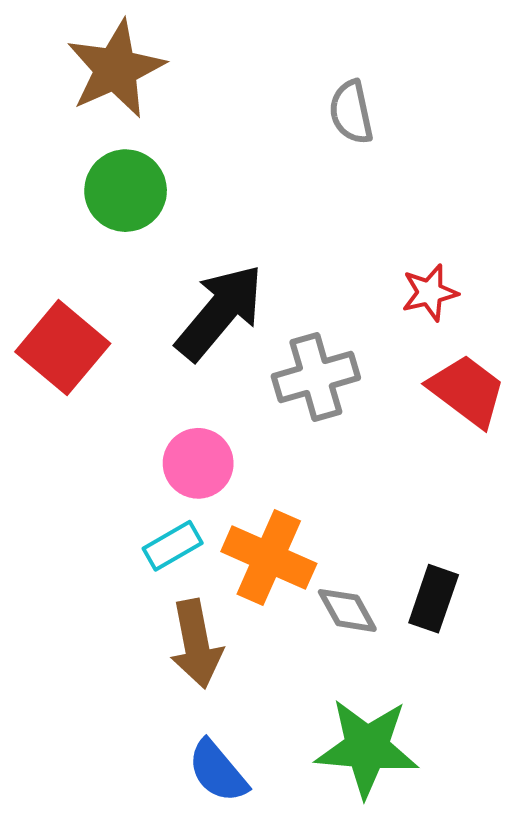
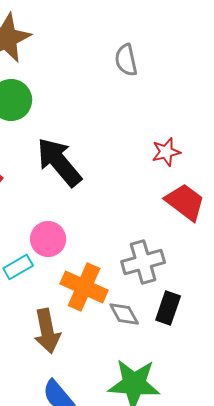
black arrow: (220, 312) -> (59, 162), turned -80
gray cross: (316, 377) -> (143, 262), moved
cyan rectangle: (173, 546) -> (18, 267), moved

